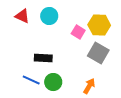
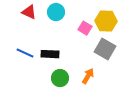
blue line: (31, 80) -> (25, 53), moved
orange arrow: (89, 86) -> (88, 76), moved

